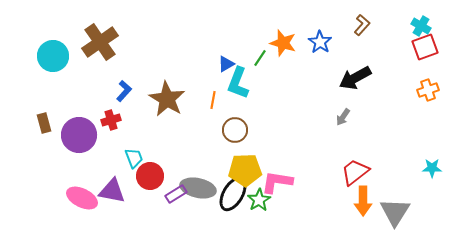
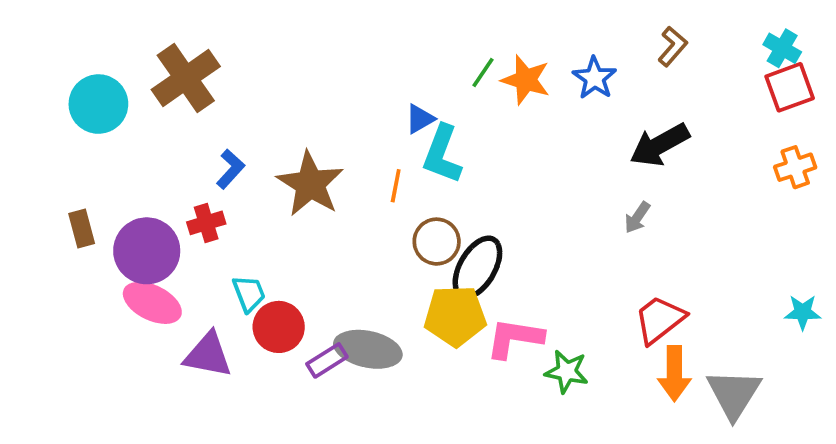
green line: (260, 58) -> (483, 72), moved
black ellipse: (233, 194) -> (477, 268), moved
pink ellipse: (82, 198) -> (152, 303), moved
green star: (259, 200) -> (567, 372), moved, turned -30

